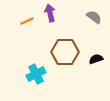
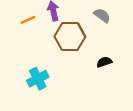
brown hexagon: (65, 52) -> (70, 37), moved

